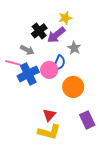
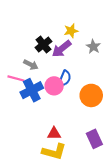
gray star: (74, 48) -> (93, 47), moved
orange circle: (73, 87) -> (91, 95), moved
red triangle: (49, 115) -> (54, 134), turned 48

